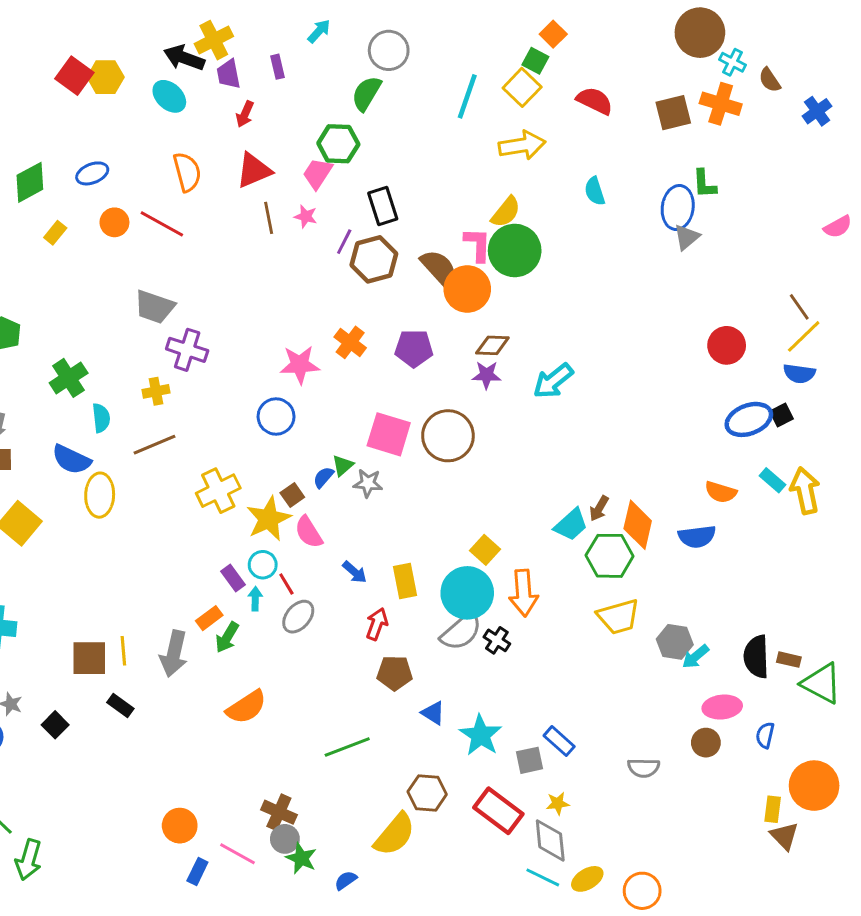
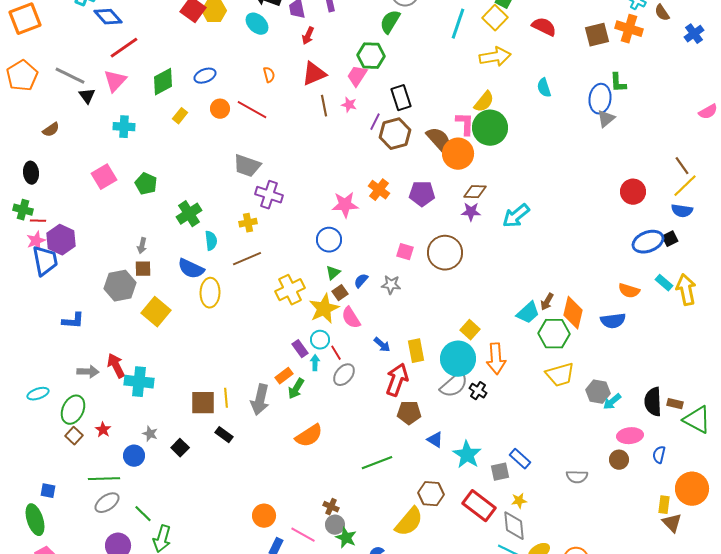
orange semicircle: (187, 172) -> (269, 75), size x0.6
pink square: (389, 434) -> (405, 252), size x0.6
green triangle: (343, 465) -> (333, 273), moved
red arrow: (377, 624) -> (397, 380), size x1.5
brown cross: (279, 812) -> (331, 507), size x0.7

